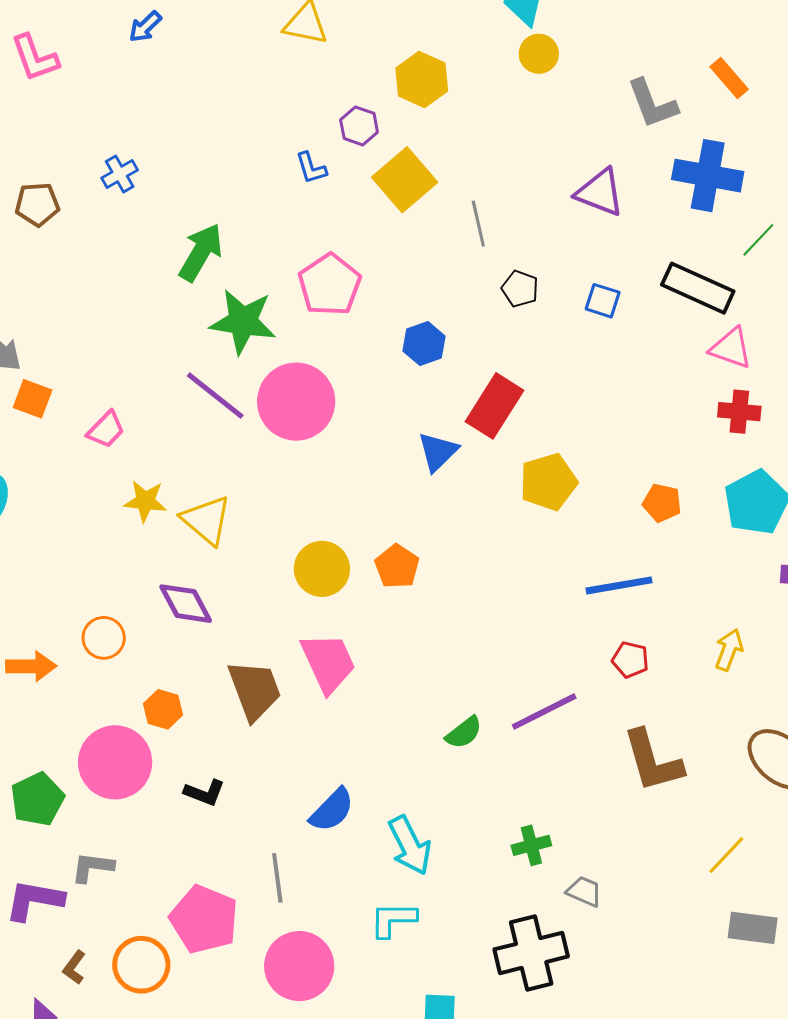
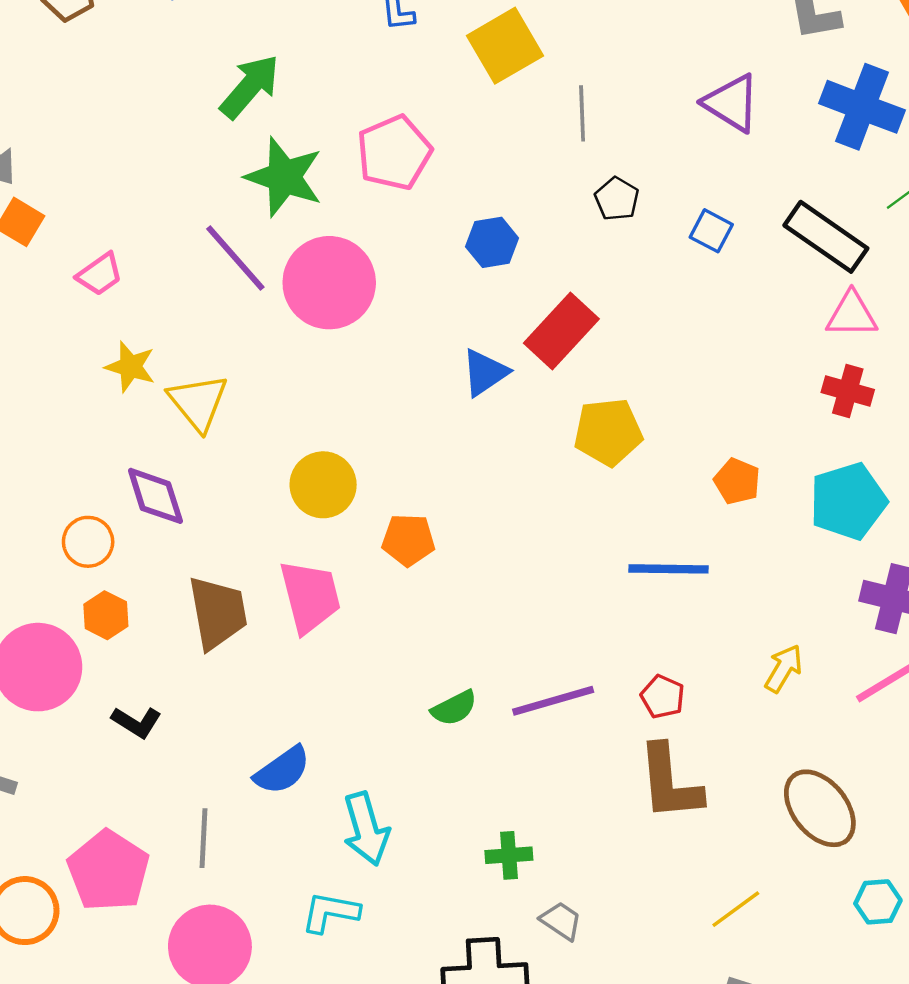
pink triangle: (731, 348) -> (852, 315), turned -30
orange pentagon: (397, 566) -> (408, 540), moved, turned 30
orange circle: (104, 638) -> (88, 542), moved
red pentagon: (630, 660) -> (663, 697), moved

